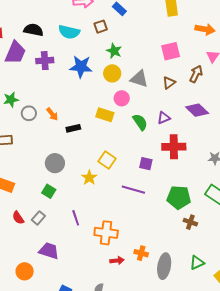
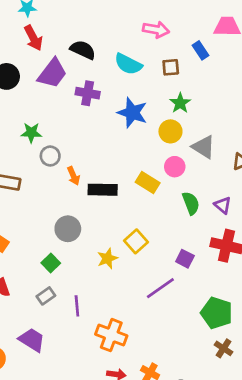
orange arrow: (52, 114) -> (73, 176), moved
purple triangle: (164, 118) -> (223, 205), turned 48
black rectangle: (73, 128) -> (103, 190), size x1.5
purple line: (133, 190) -> (160, 288), turned -65
gray rectangle: (38, 218) -> (46, 296), moved

